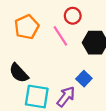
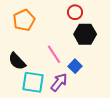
red circle: (73, 16) -> (75, 12), moved
pink line: (60, 36) -> (54, 54), moved

